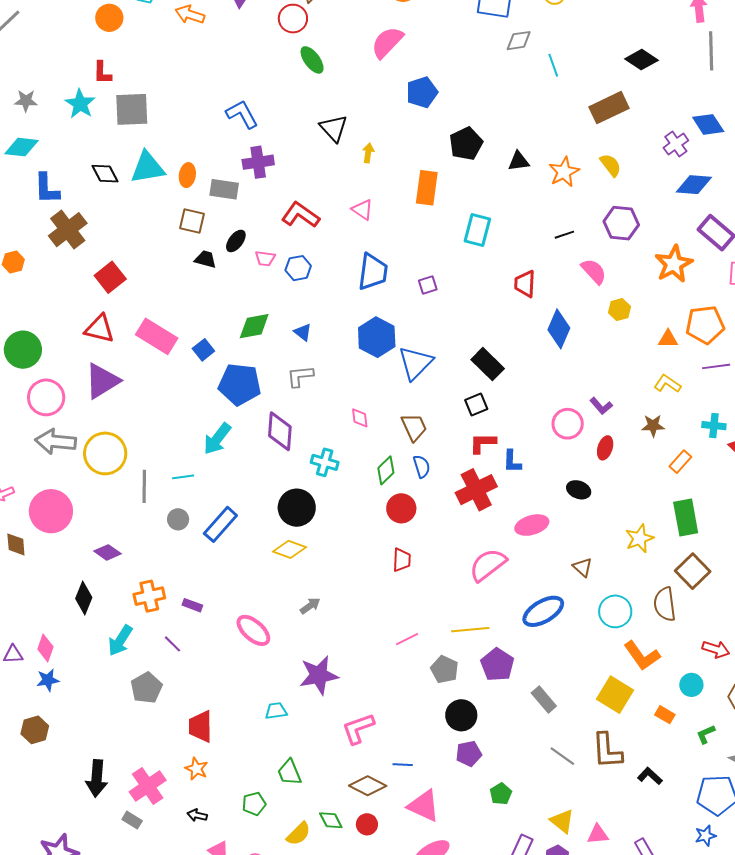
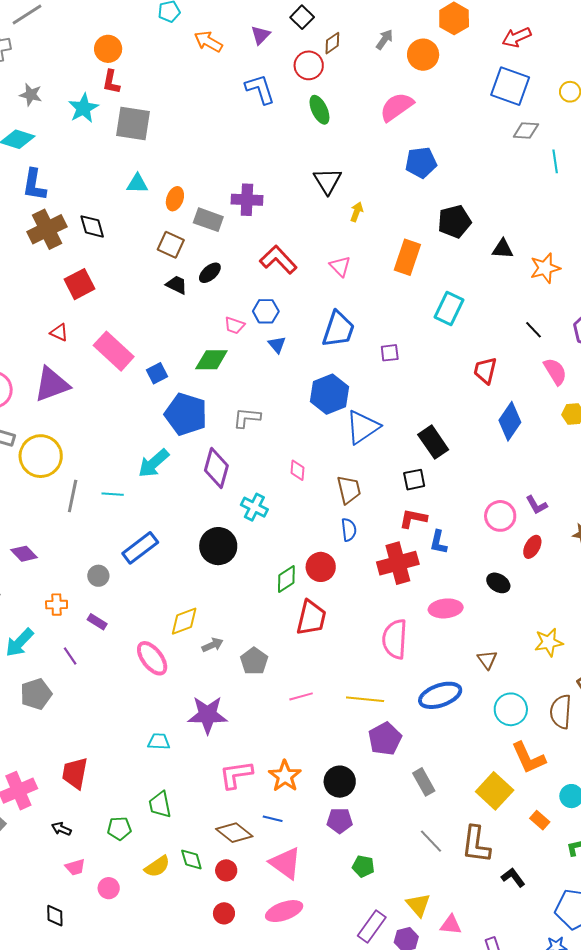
orange circle: (109, 18) -> (108, 49), moved
blue L-shape: (242, 114) -> (260, 89), moved
cyan triangle: (148, 168) -> (137, 184), size x0.6
black diamond: (105, 174) -> (92, 226), moved
black line: (564, 235) -> (533, 330), turned 54
pink trapezoid: (265, 258) -> (234, 325), moved
red triangle: (99, 329) -> (59, 333), size x0.6
blue triangle: (303, 332) -> (277, 345), moved
green diamond: (386, 470) -> (286, 579), moved
gray circle: (178, 519) -> (98, 576), moved
yellow diamond: (290, 549) -> (184, 621), moved, turned -52
red trapezoid: (402, 560) -> (311, 618), size x1.5
pink semicircle: (488, 565) -> (395, 639), turned -60
orange cross: (149, 596) -> (57, 605), size x0.7
gray pentagon: (444, 669) -> (254, 661), moved
red trapezoid: (201, 726) -> (75, 773), moved
orange star: (196, 769) -> (285, 776), moved, size x1.4
green pentagon: (501, 794) -> (363, 866), turned 30

